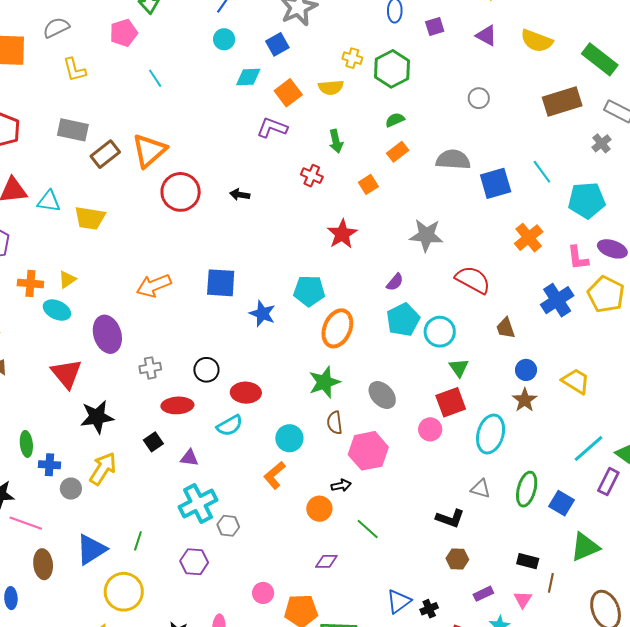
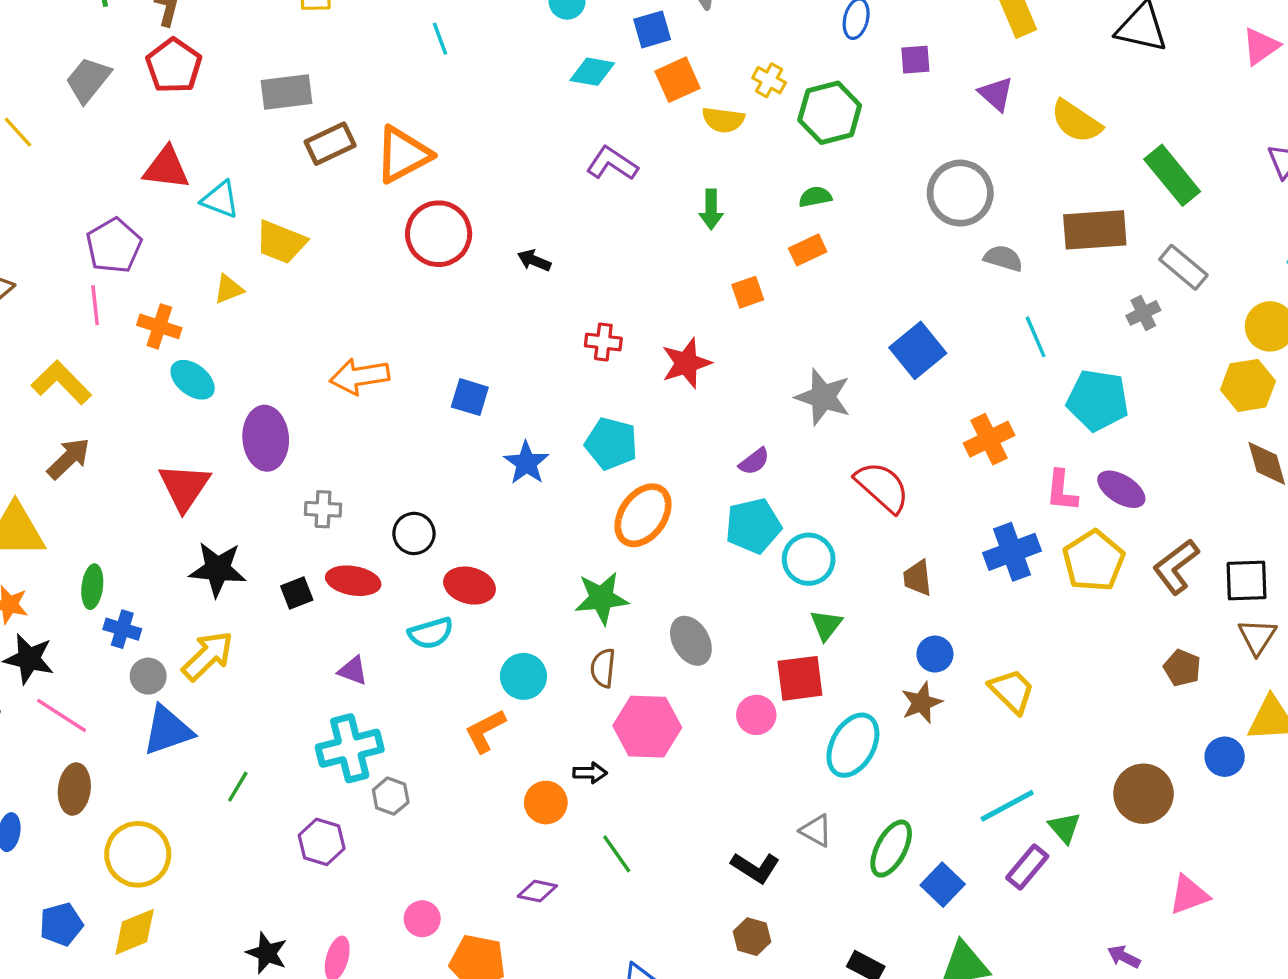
orange square: (288, 93) -> (677, 80), moved
gray circle: (479, 98) -> (960, 193), size x1.8
gray rectangle: (73, 130) -> (286, 92), turned -32
gray semicircle: (453, 160) -> (1003, 258), moved, size x0.7
red cross: (312, 176) -> (603, 342), moved, turned -30
blue square: (496, 183) -> (918, 350), moved, turned -36
yellow triangle: (67, 279) -> (229, 289), moved
blue square: (221, 283) -> (470, 397), size x0.7
black square: (153, 442) -> (297, 593), moved
blue triangle: (91, 549) -> (168, 730), moved
yellow circle: (124, 592) -> (138, 854), moved

